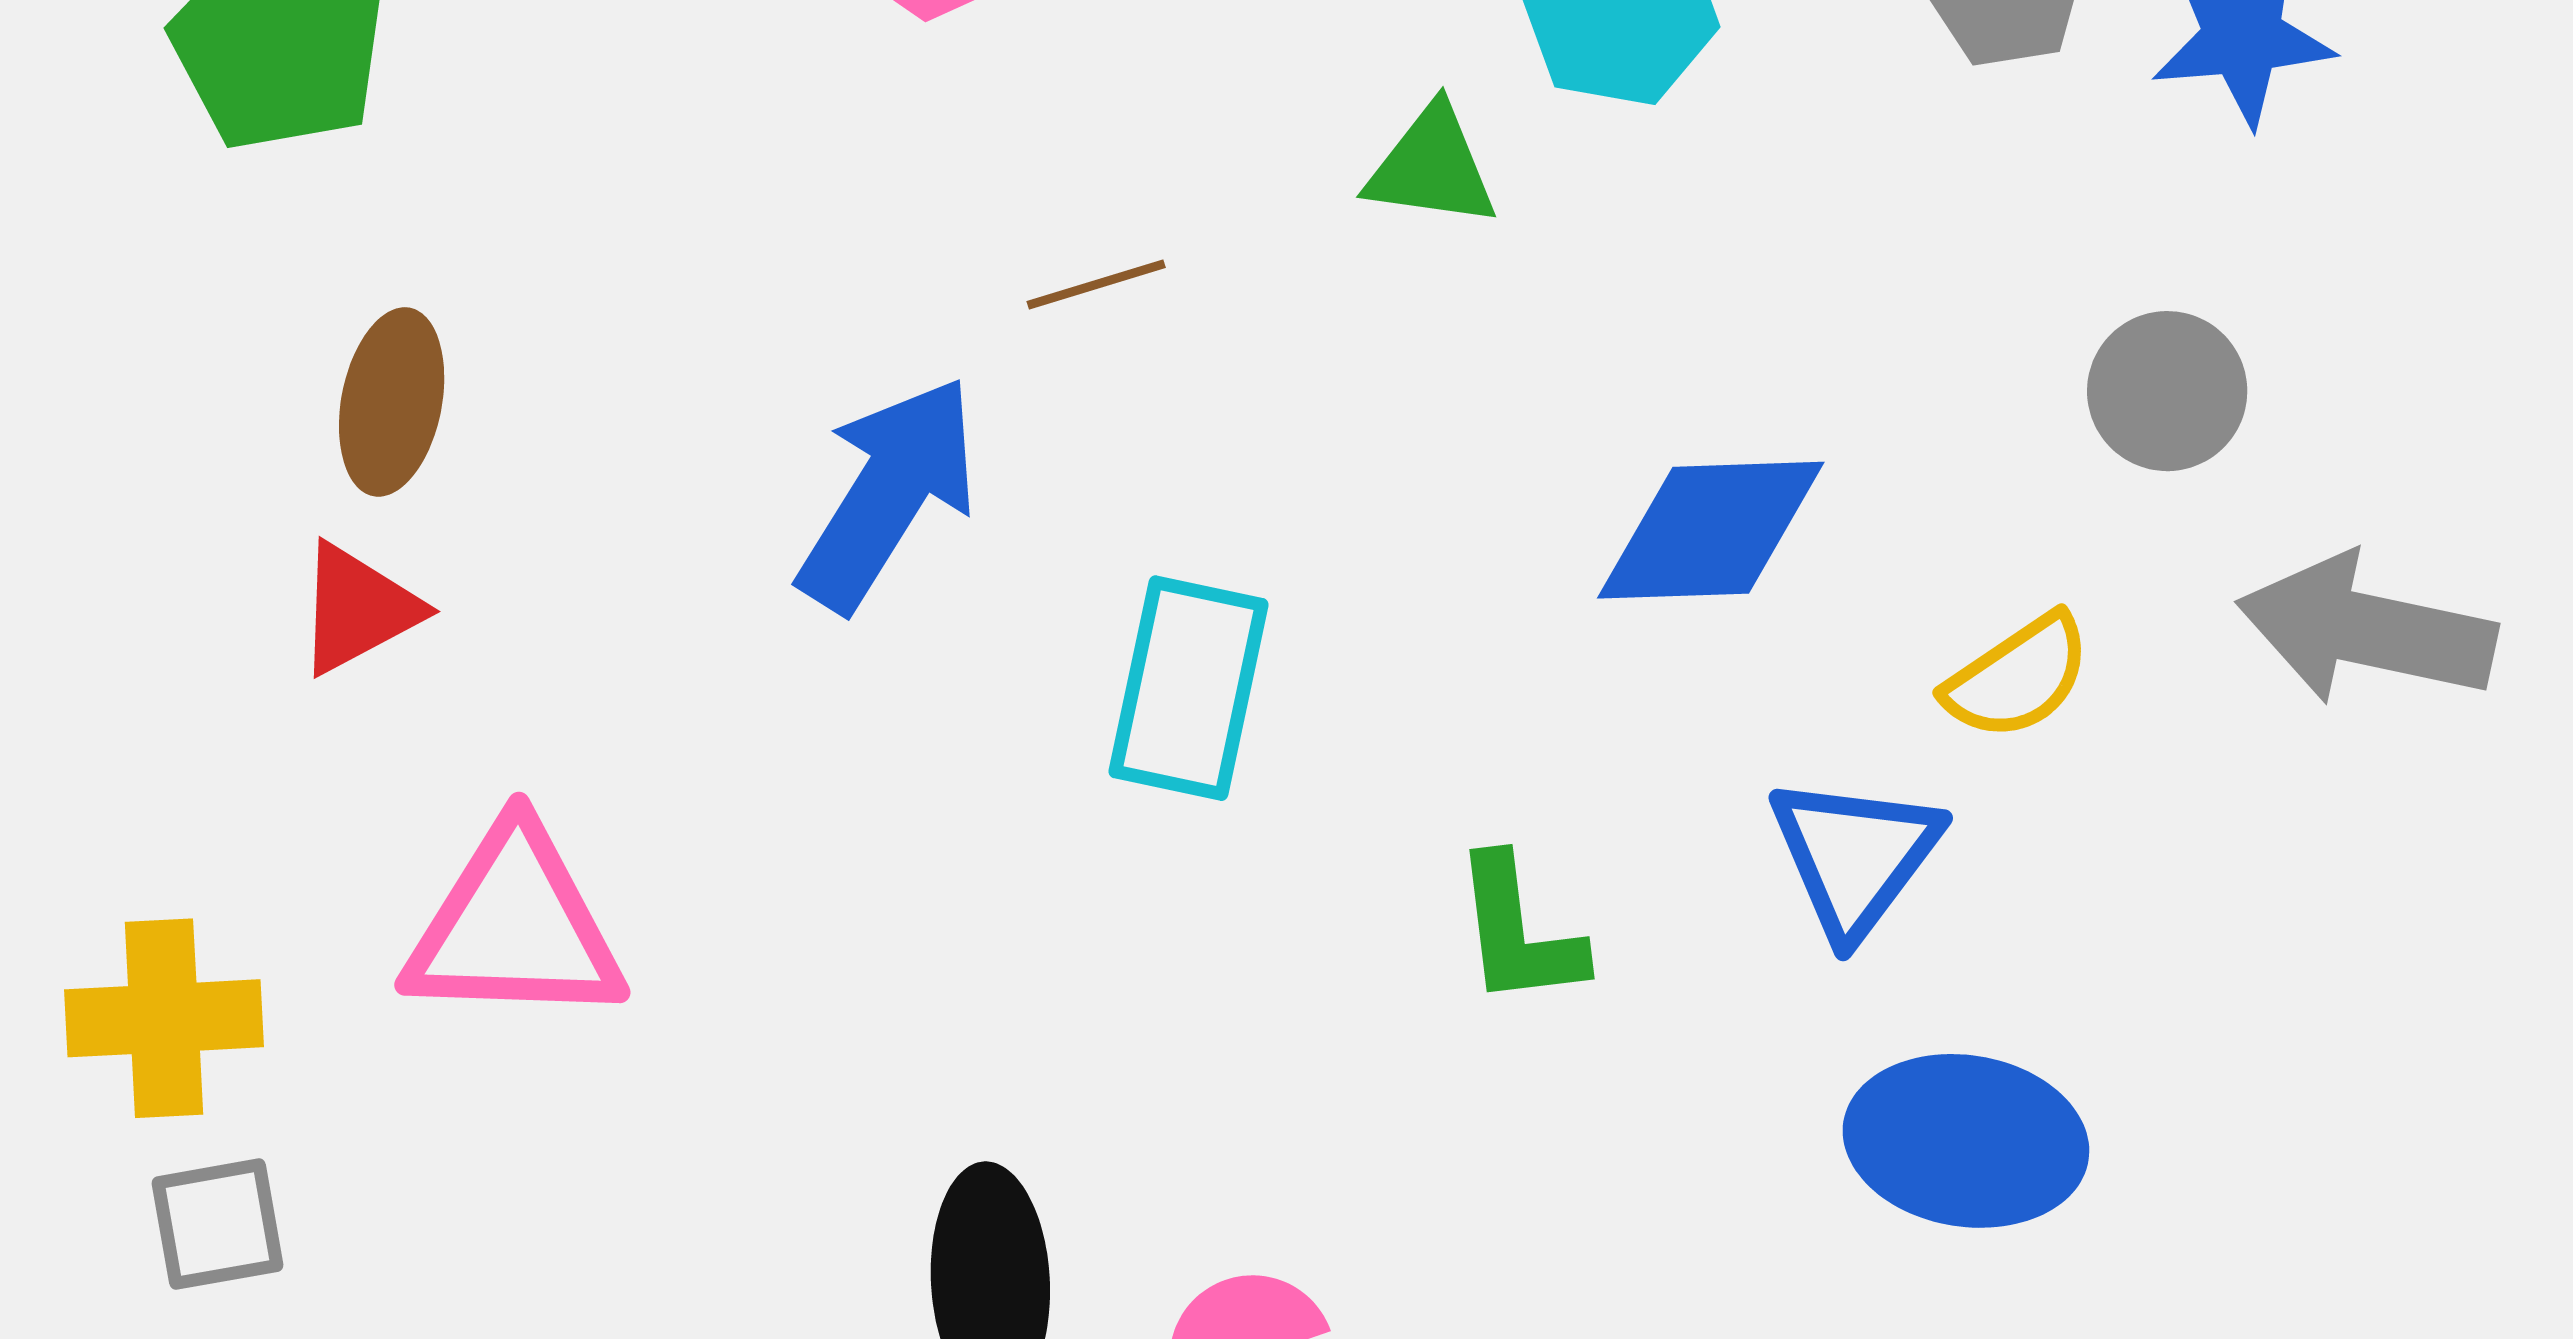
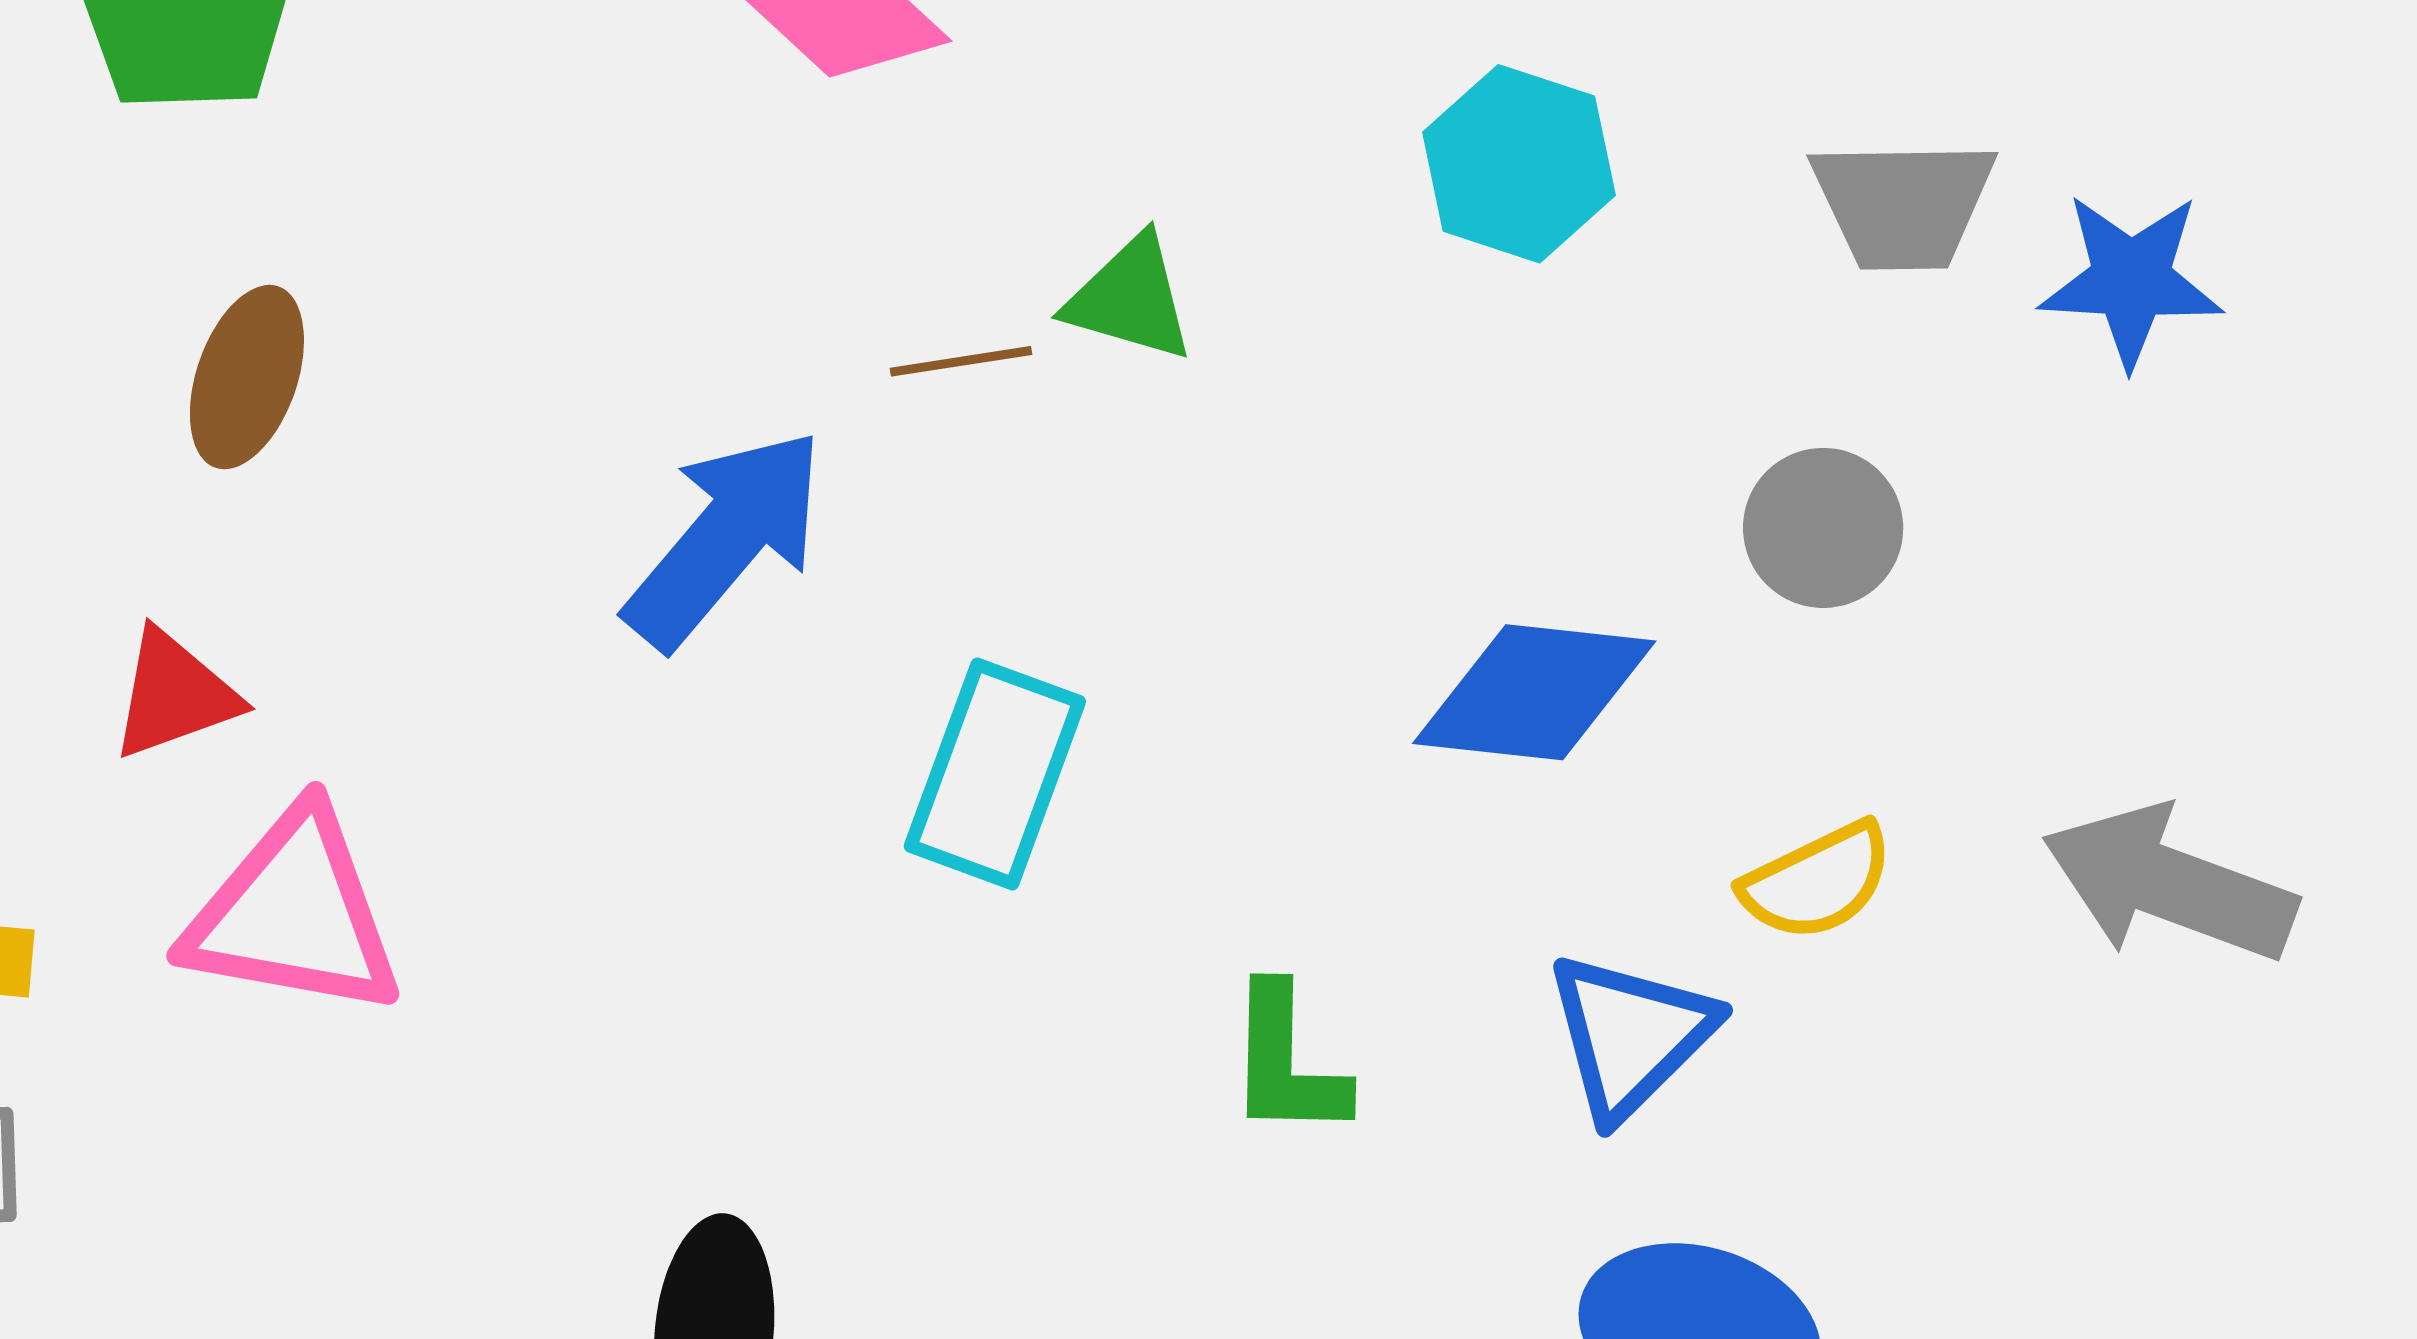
green triangle: (1432, 167) -> (1130, 299), moved
gray circle: (2167, 391) -> (1823, 528), moved
red triangle: (358, 609) -> (174, 695), moved

